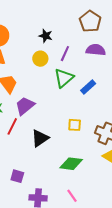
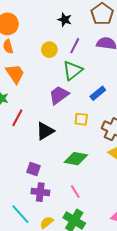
black star: (46, 36) -> (65, 20), moved
blue rectangle: (88, 87) -> (98, 93), moved
purple trapezoid: (25, 106) -> (59, 95), moved
purple square: (17, 176) -> (33, 169), moved

